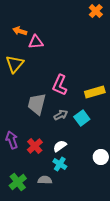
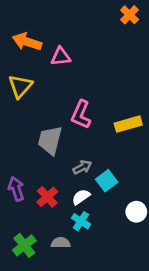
orange arrow: (20, 31) -> (27, 42), size x1.5
pink triangle: (36, 42) -> (61, 57), moved
gray arrow: (61, 115) -> (82, 167), moved
cyan square: (82, 118) -> (107, 181), moved

